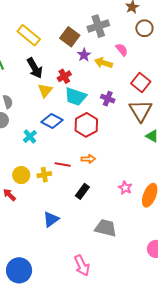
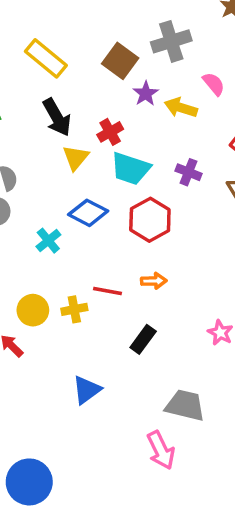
pink arrow: (82, 265) -> (161, 450), moved

